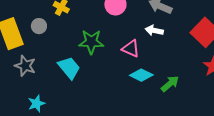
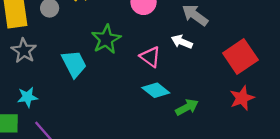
green star: (91, 42) -> (106, 39), turned 30

